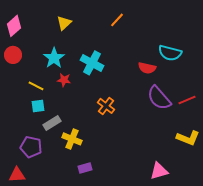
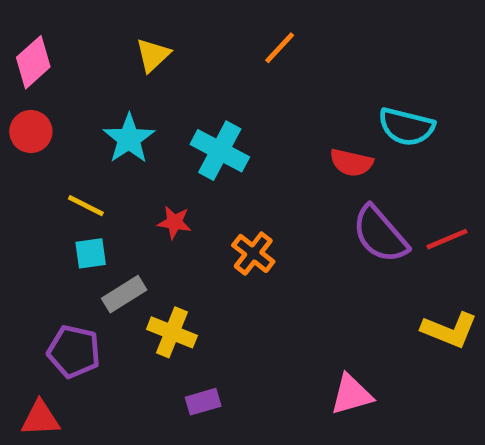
red star: (64, 80) -> (174, 222), moved
pink triangle: (159, 171) -> (351, 395), moved

